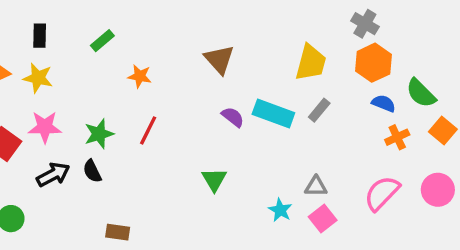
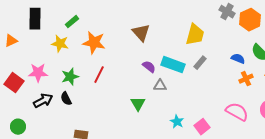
black rectangle: (40, 36) -> (35, 19), size x1.5
orange hexagon: (373, 63) -> (250, 20), moved
orange star: (140, 76) -> (94, 43), size x1.6
yellow star: (38, 78) -> (60, 44), moved
gray triangle: (316, 186) -> (160, 86), moved
pink semicircle: (382, 193) -> (237, 112), turned 75

